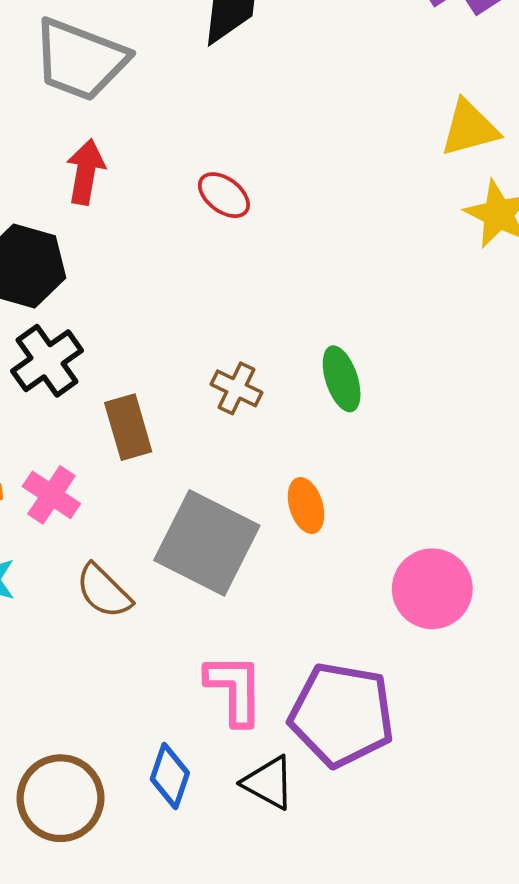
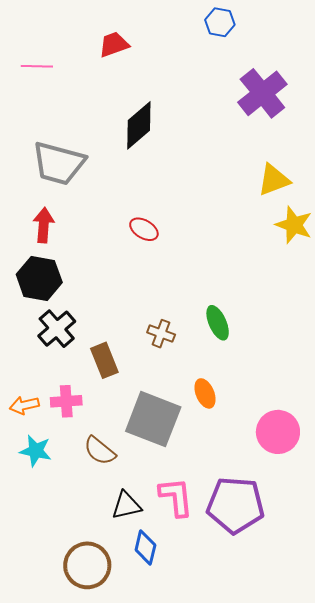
red arrow: (86, 172) -> (44, 225), moved
pink cross: (51, 495) -> (66, 401), turned -32
black triangle: (269, 783) -> (126, 505), moved, turned -36

